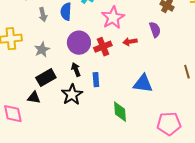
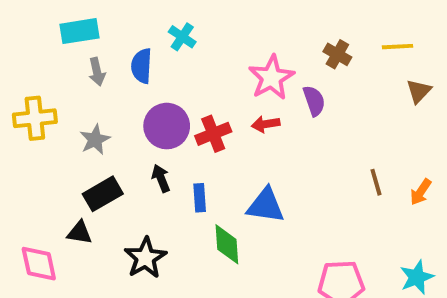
pink star: (113, 18) -> (271, 78), moved
blue triangle: (143, 84) -> (266, 205), moved
black star: (72, 95) -> (145, 258), moved
green diamond: (120, 112) -> (227, 244), moved

